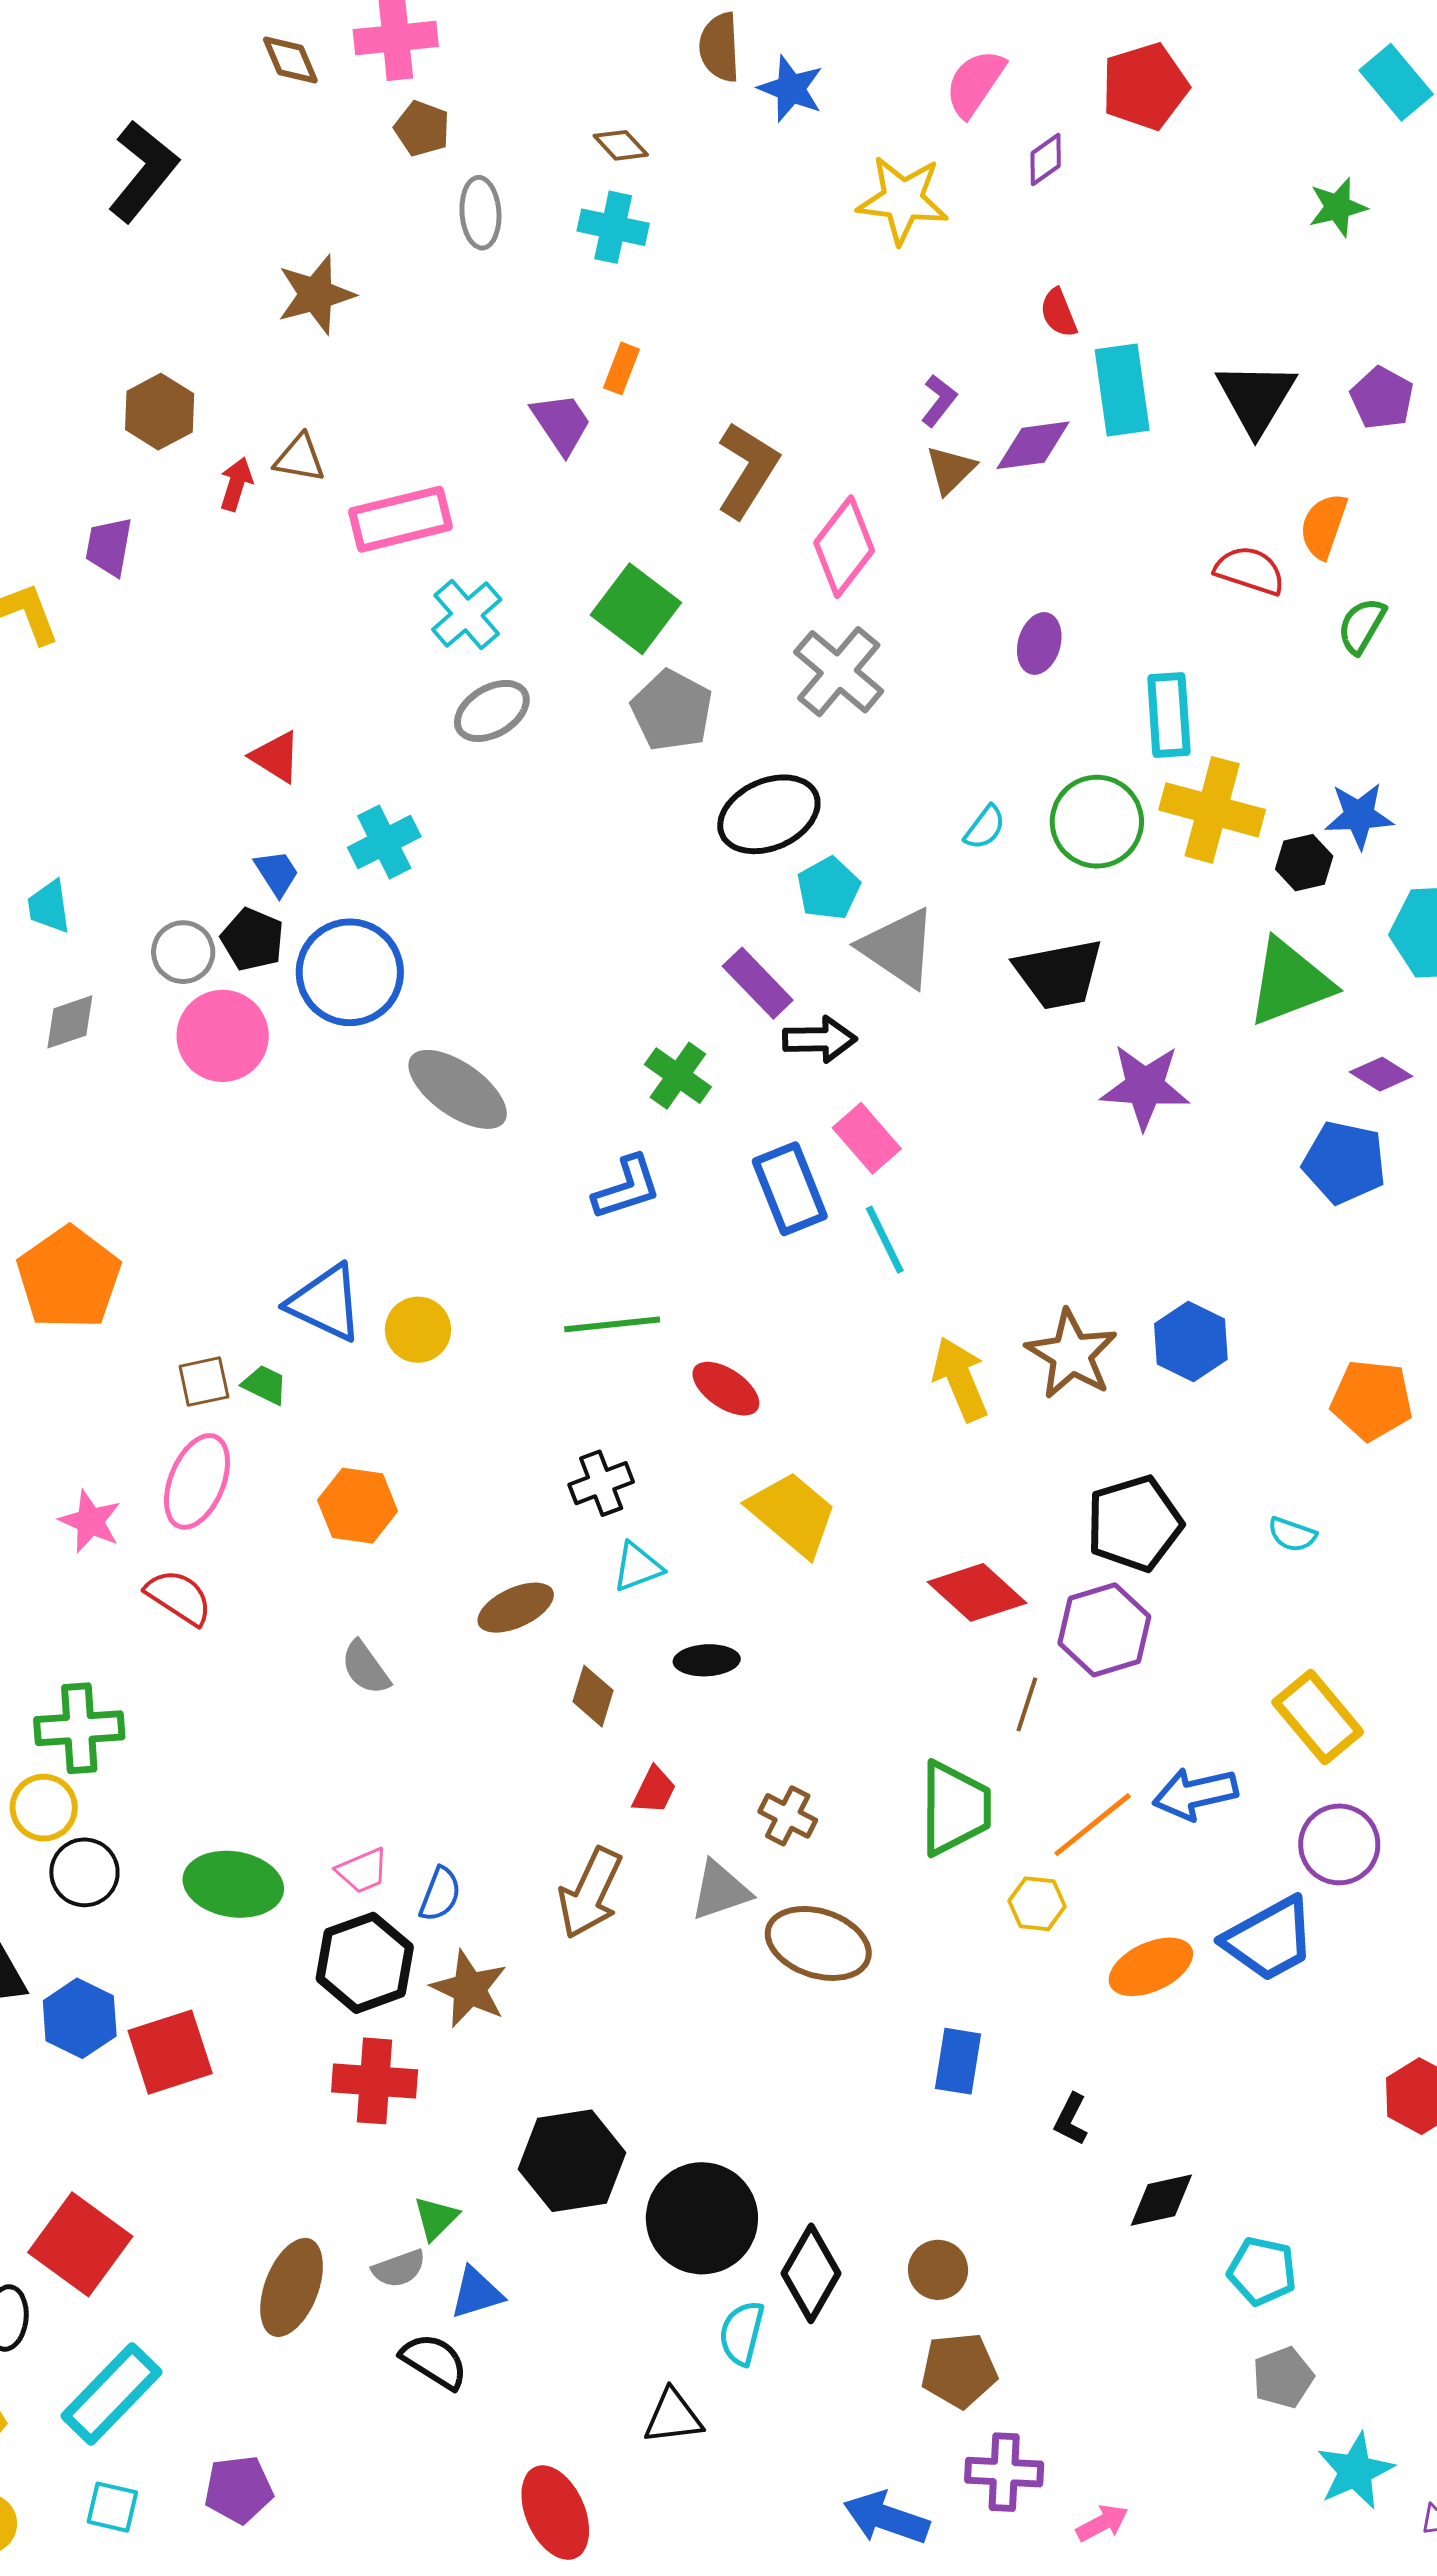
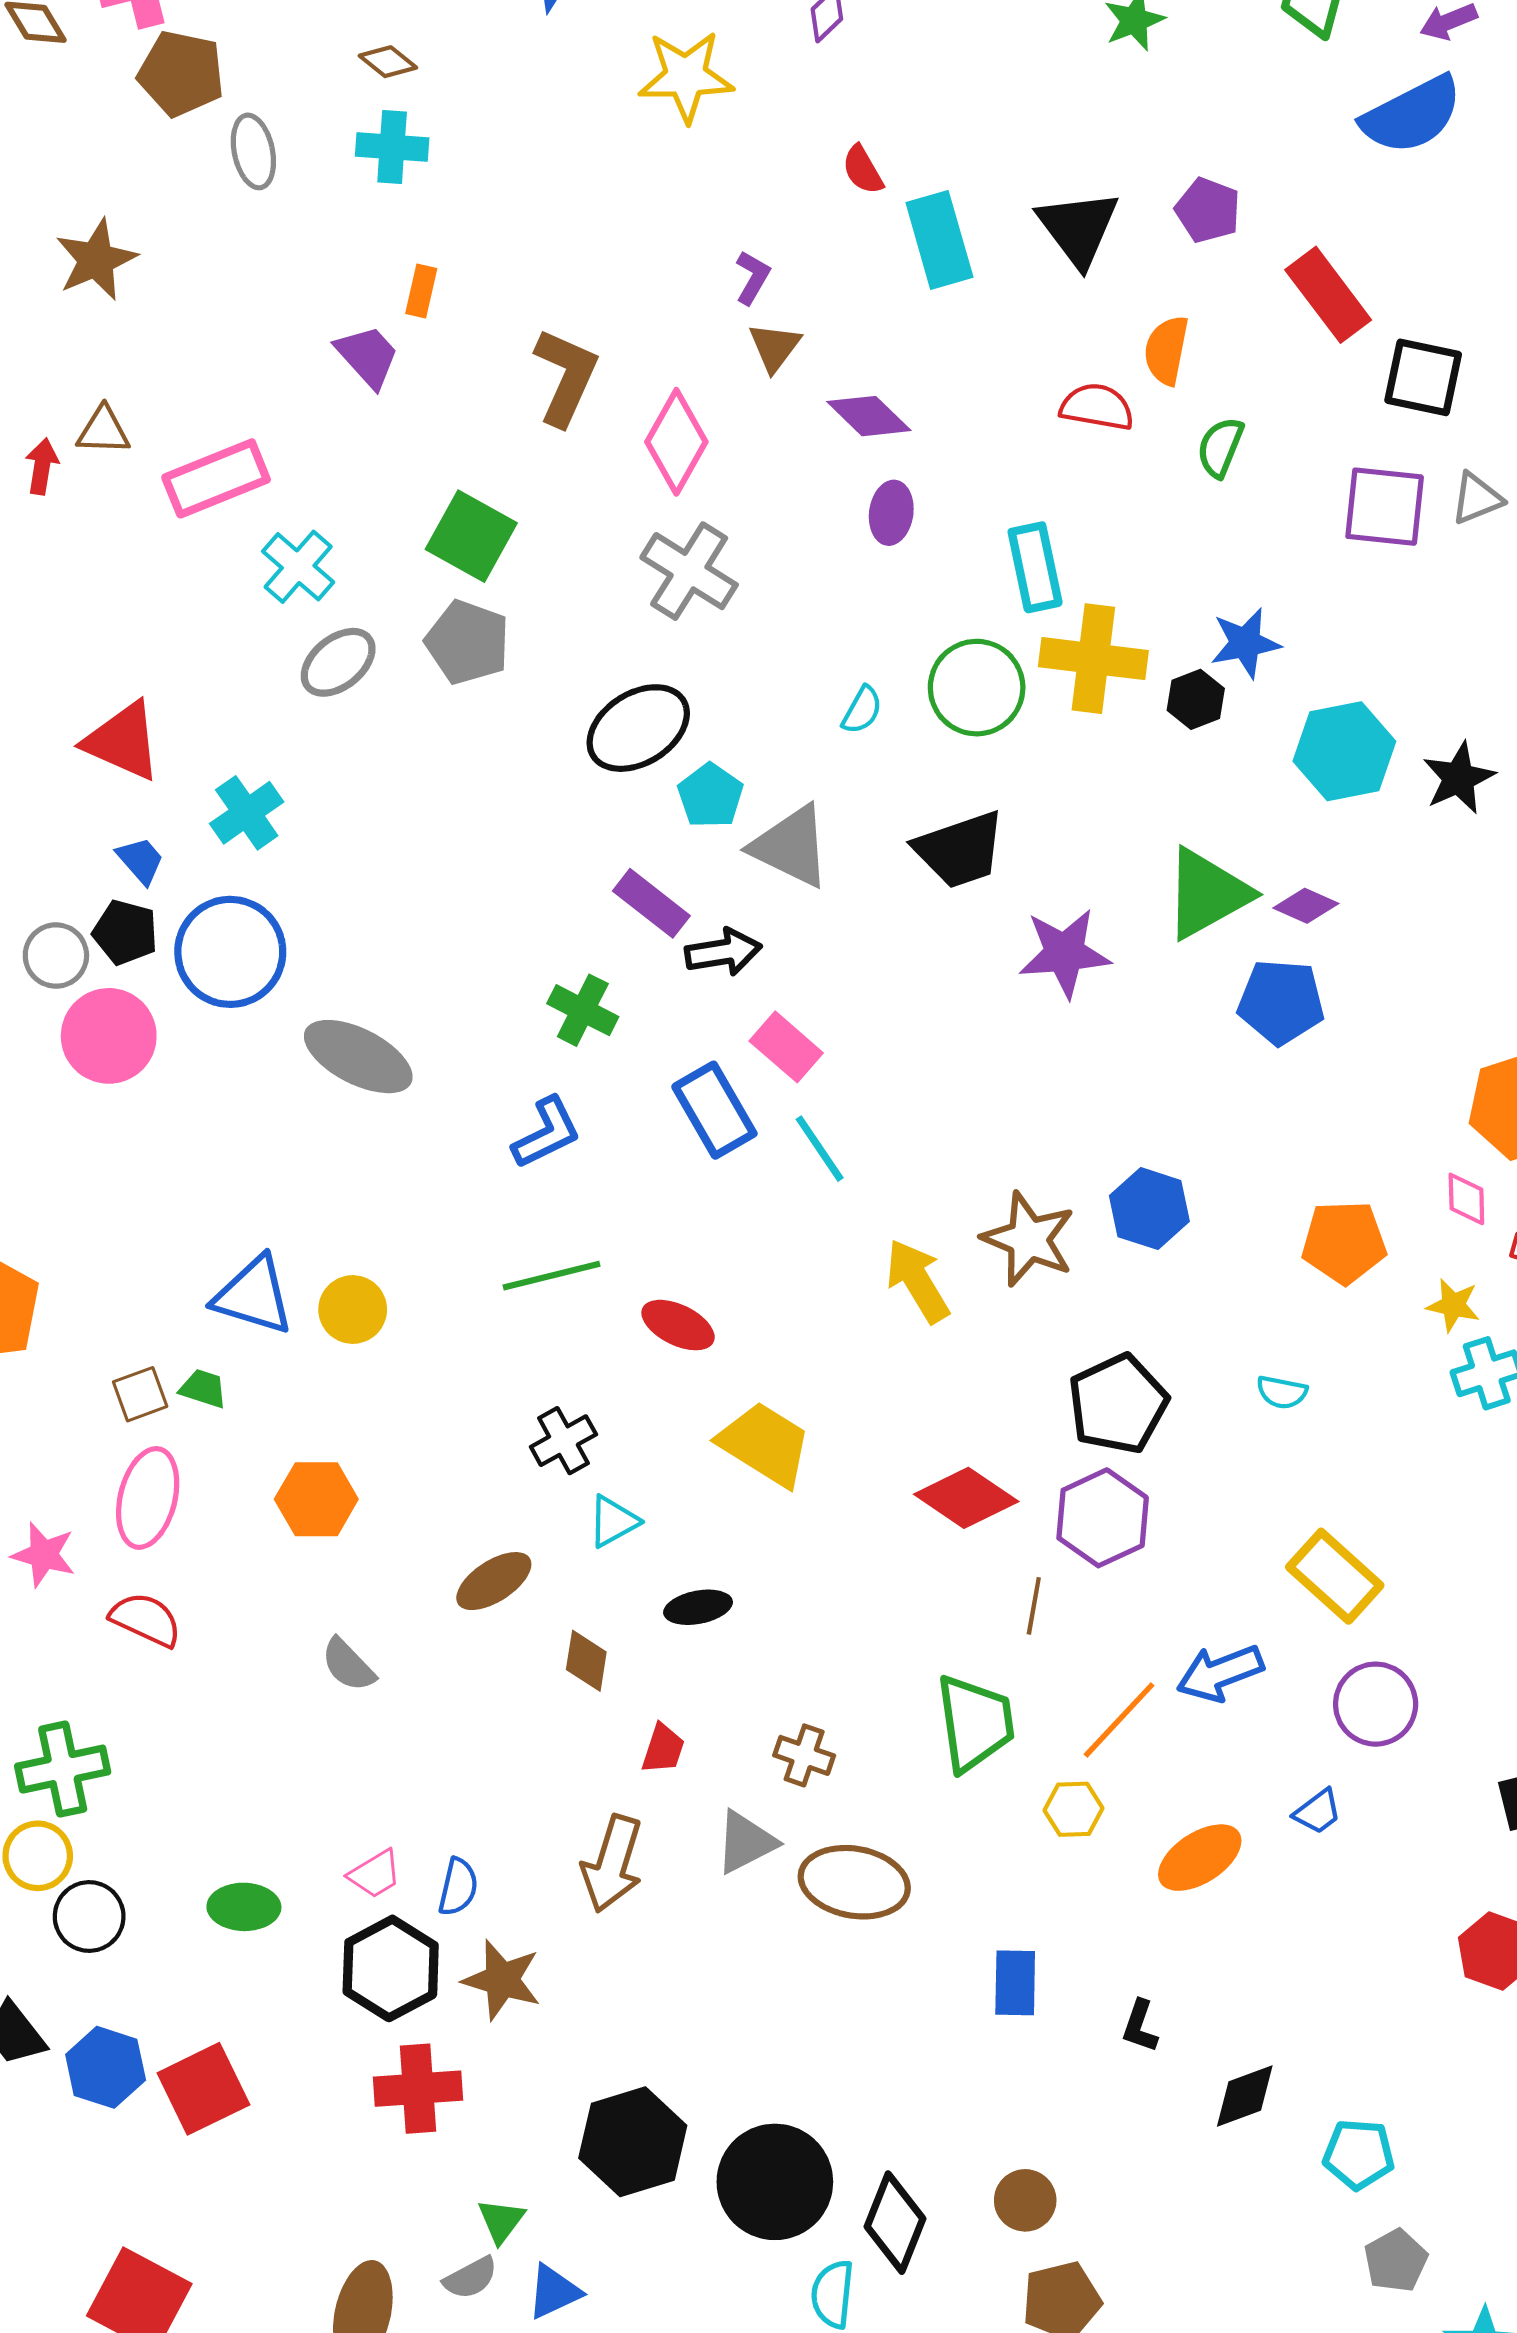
brown pentagon: (422, 129) -> (181, 73), size x1.5
purple diamond: (1033, 445) -> (869, 416), moved, turned 60
gray pentagon: (672, 710) -> (468, 642), moved
red triangle: (276, 757) -> (123, 741), size x1.5
green triangle: (1290, 982) -> (1207, 894), moved
green ellipse: (233, 1884) -> (244, 1907), size x0.7
blue trapezoid: (1269, 1939) -> (1318, 1812), size x0.5

